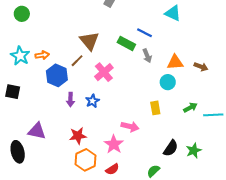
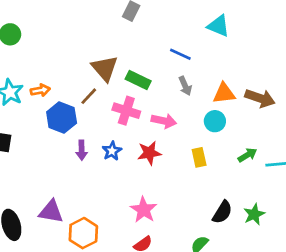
green rectangle: (126, 43) -> (138, 80), moved
brown arrow: (201, 67) -> (260, 98), size x1.5
pink cross: (104, 72) -> (126, 111), turned -30
pink arrow: (130, 127) -> (164, 121), moved
purple triangle: (37, 131) -> (51, 212), moved
red star: (78, 136) -> (149, 153), moved
orange hexagon: (85, 160) -> (83, 233), moved

